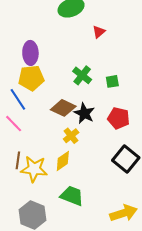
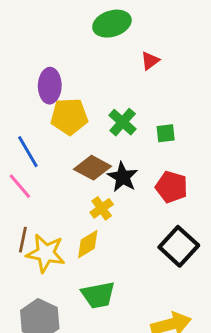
yellow pentagon: (31, 78) -> (69, 116), moved
green trapezoid: (72, 196) -> (98, 295), turned 145

